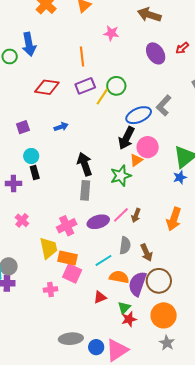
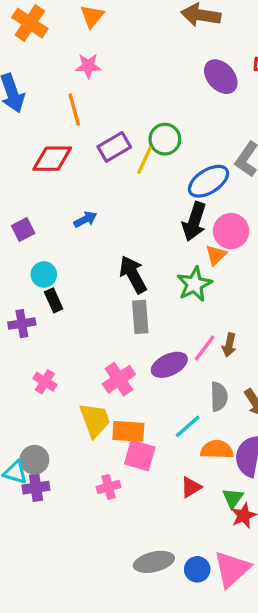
pink star: (111, 33) -> (88, 66), moved
orange line: (82, 56) -> (74, 110), moved

